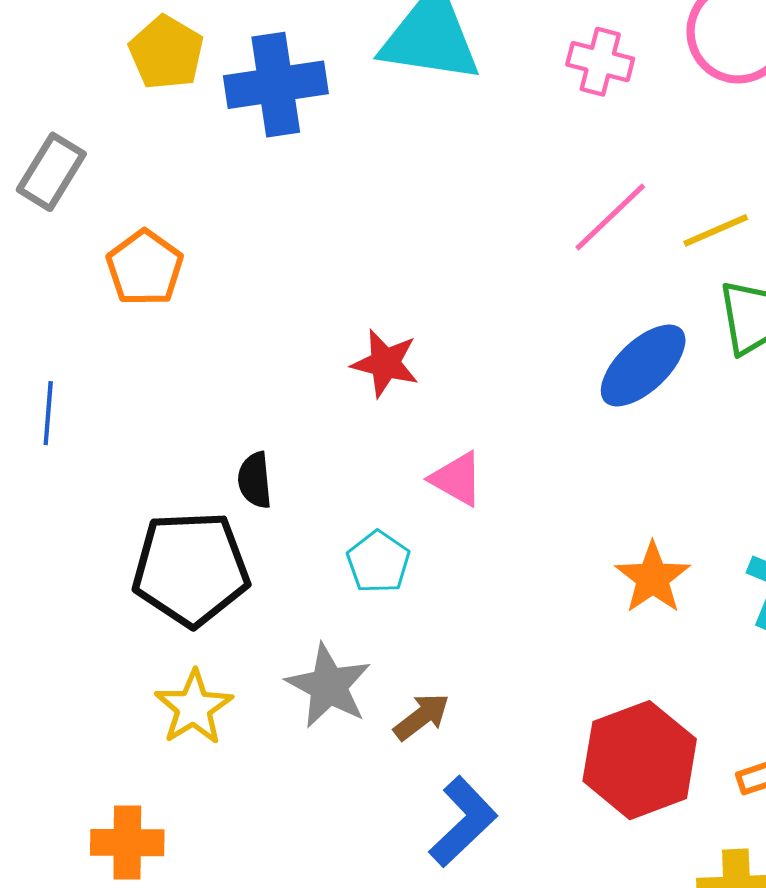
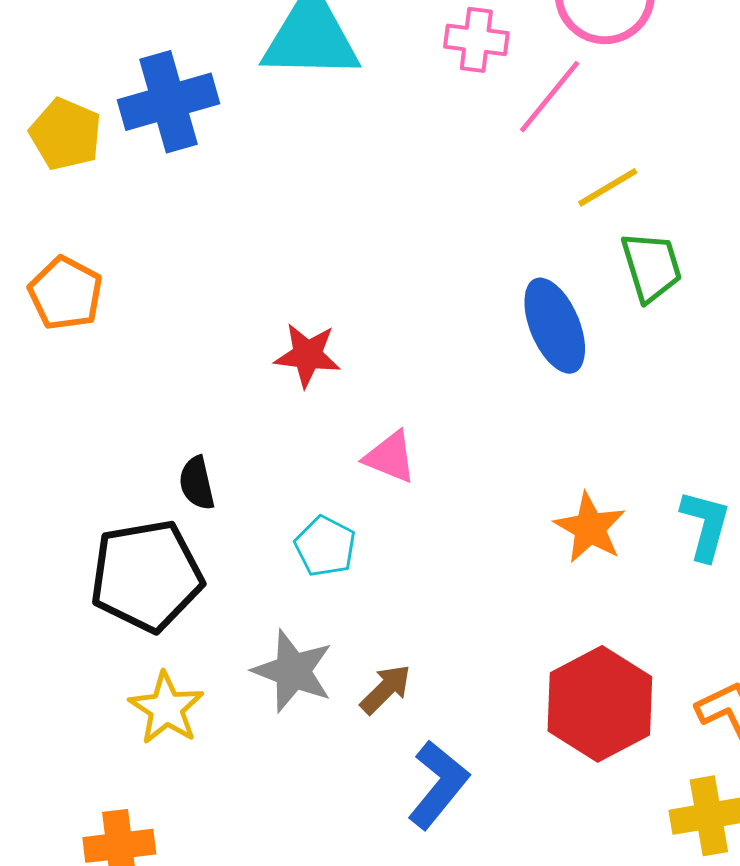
yellow pentagon: (166, 53) -> (66, 134), moved
pink line: (610, 217) -> (550, 97), moved
blue ellipse: (643, 365) -> (555, 326), turned -62

